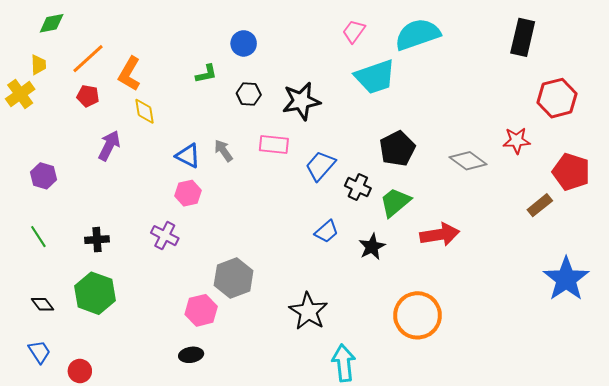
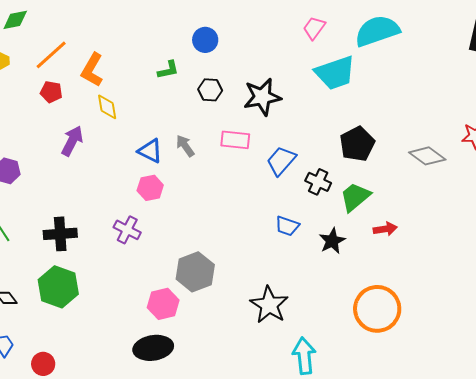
blue trapezoid: (327, 231) -> (287, 226), turned 60
red arrow: (440, 235) -> (385, 229), moved, size x0.6
black cross: (97, 240) -> (60, 234), size x1.4
black ellipse: (191, 355) -> (153, 348), size x1.6

